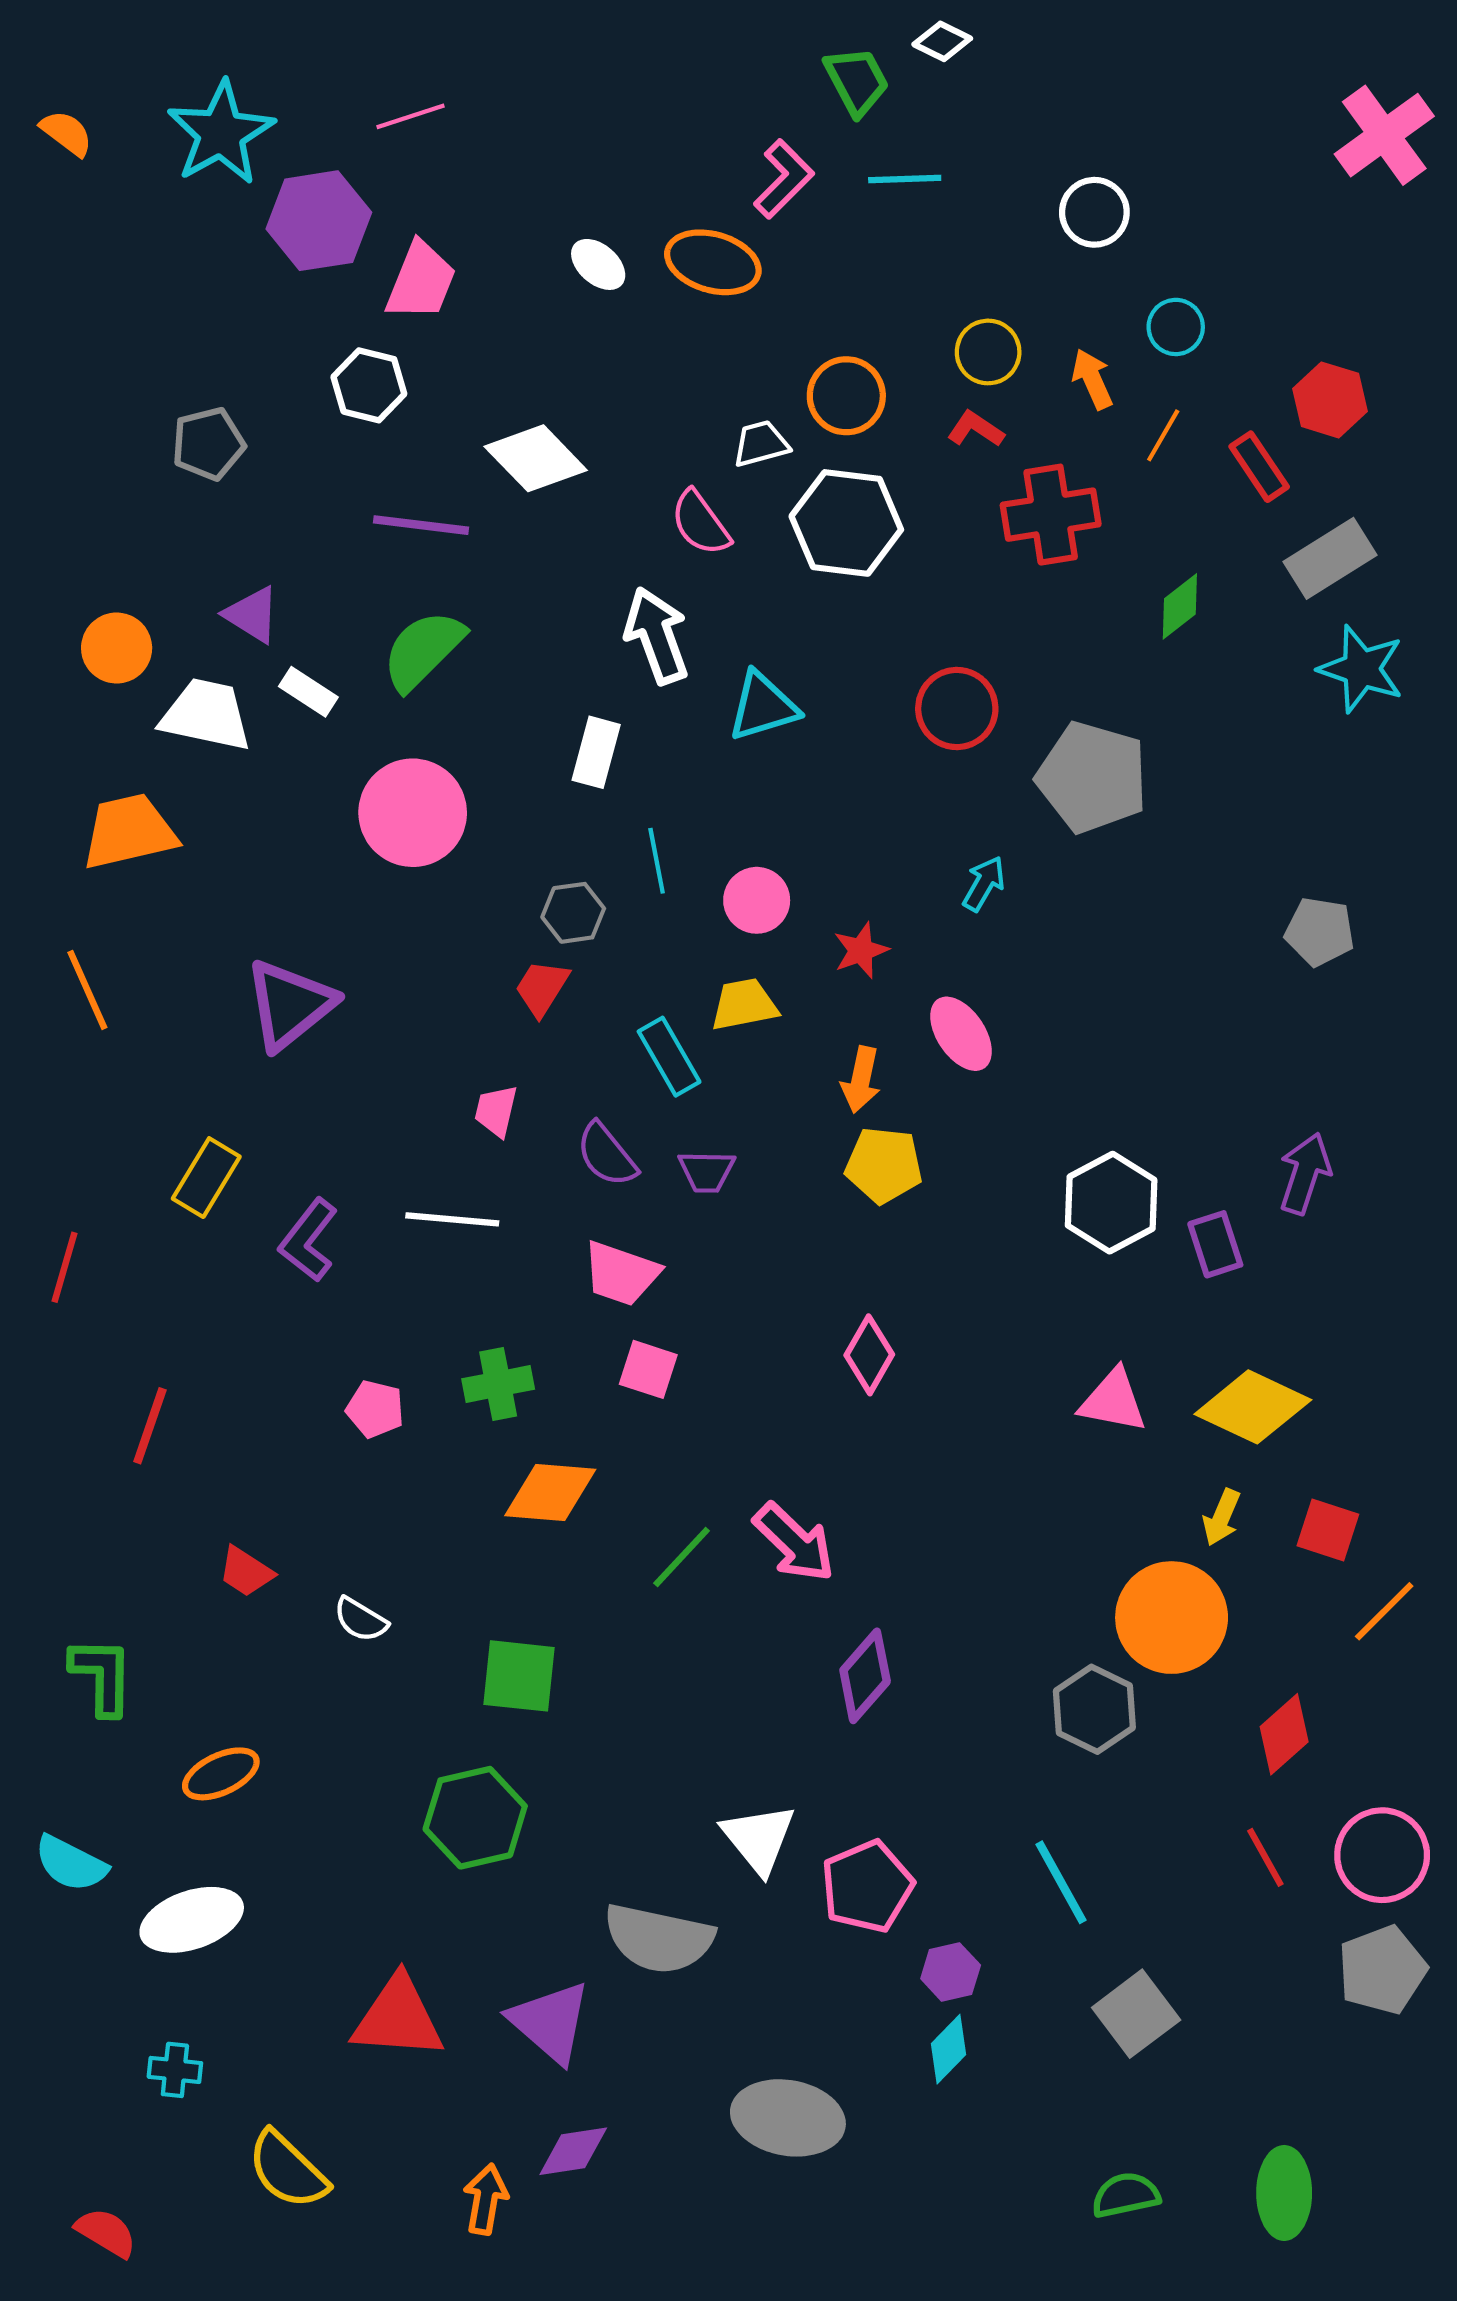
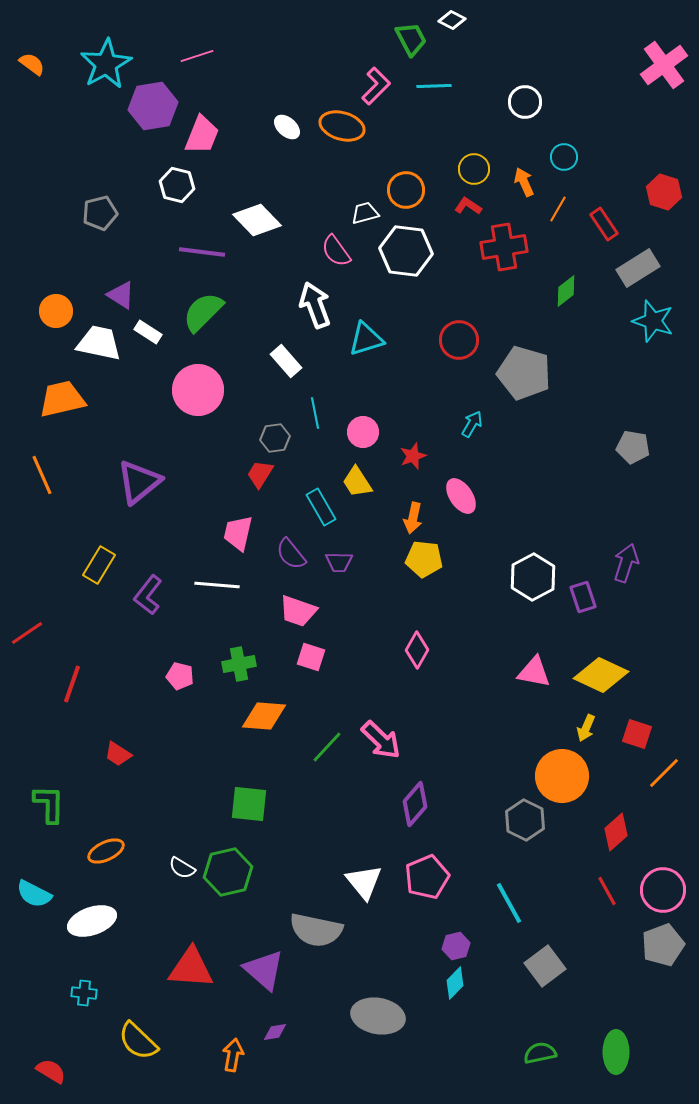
red hexagon: (1330, 400) -> (664, 192), moved
white rectangle: (596, 752) -> (286, 361), turned -56
yellow trapezoid: (744, 1005) -> (357, 482), turned -112
pink trapezoid: (496, 1111) -> (238, 533), size x1.4
red line: (64, 1267) -> (27, 633), moved, turned 40
white semicircle: (361, 1620) -> (182, 868), moved
pink pentagon: (867, 1886) -> (427, 877), moved
purple diamond: (573, 2151) -> (275, 1032), size x0.7

